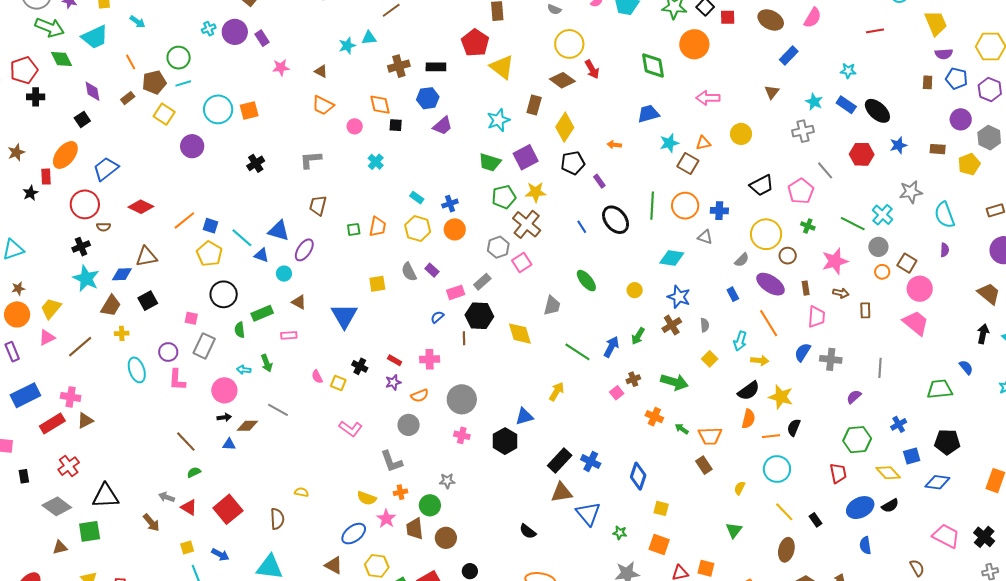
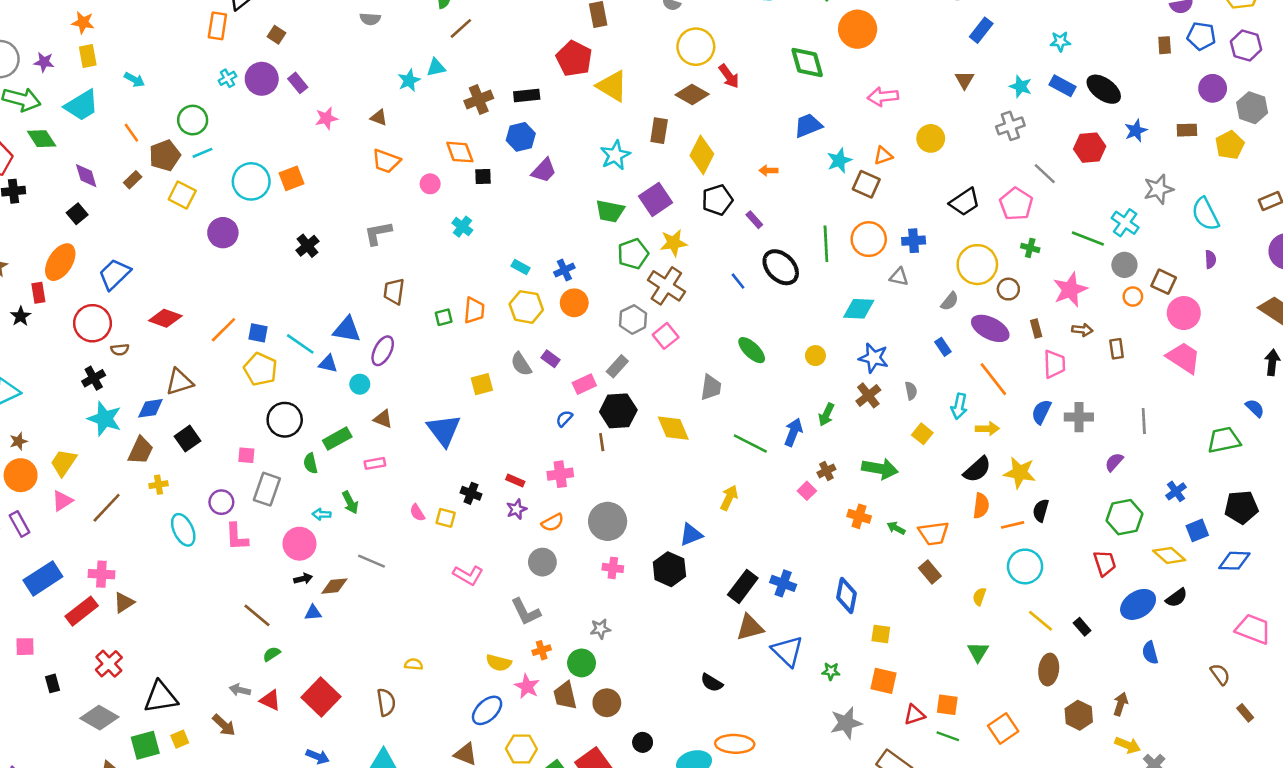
yellow square: (187, 548) -> (180, 739), moved

